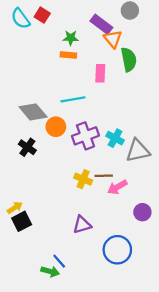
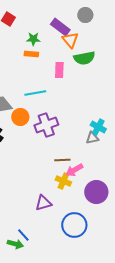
green semicircle: (129, 60) -> (84, 58), turned 90
cyan cross: (115, 138) -> (98, 127), moved
gray triangle: (138, 151) -> (92, 138), size x0.6
yellow cross: (83, 179) -> (63, 181), moved
purple circle: (142, 212) -> (96, 192), size x1.5

